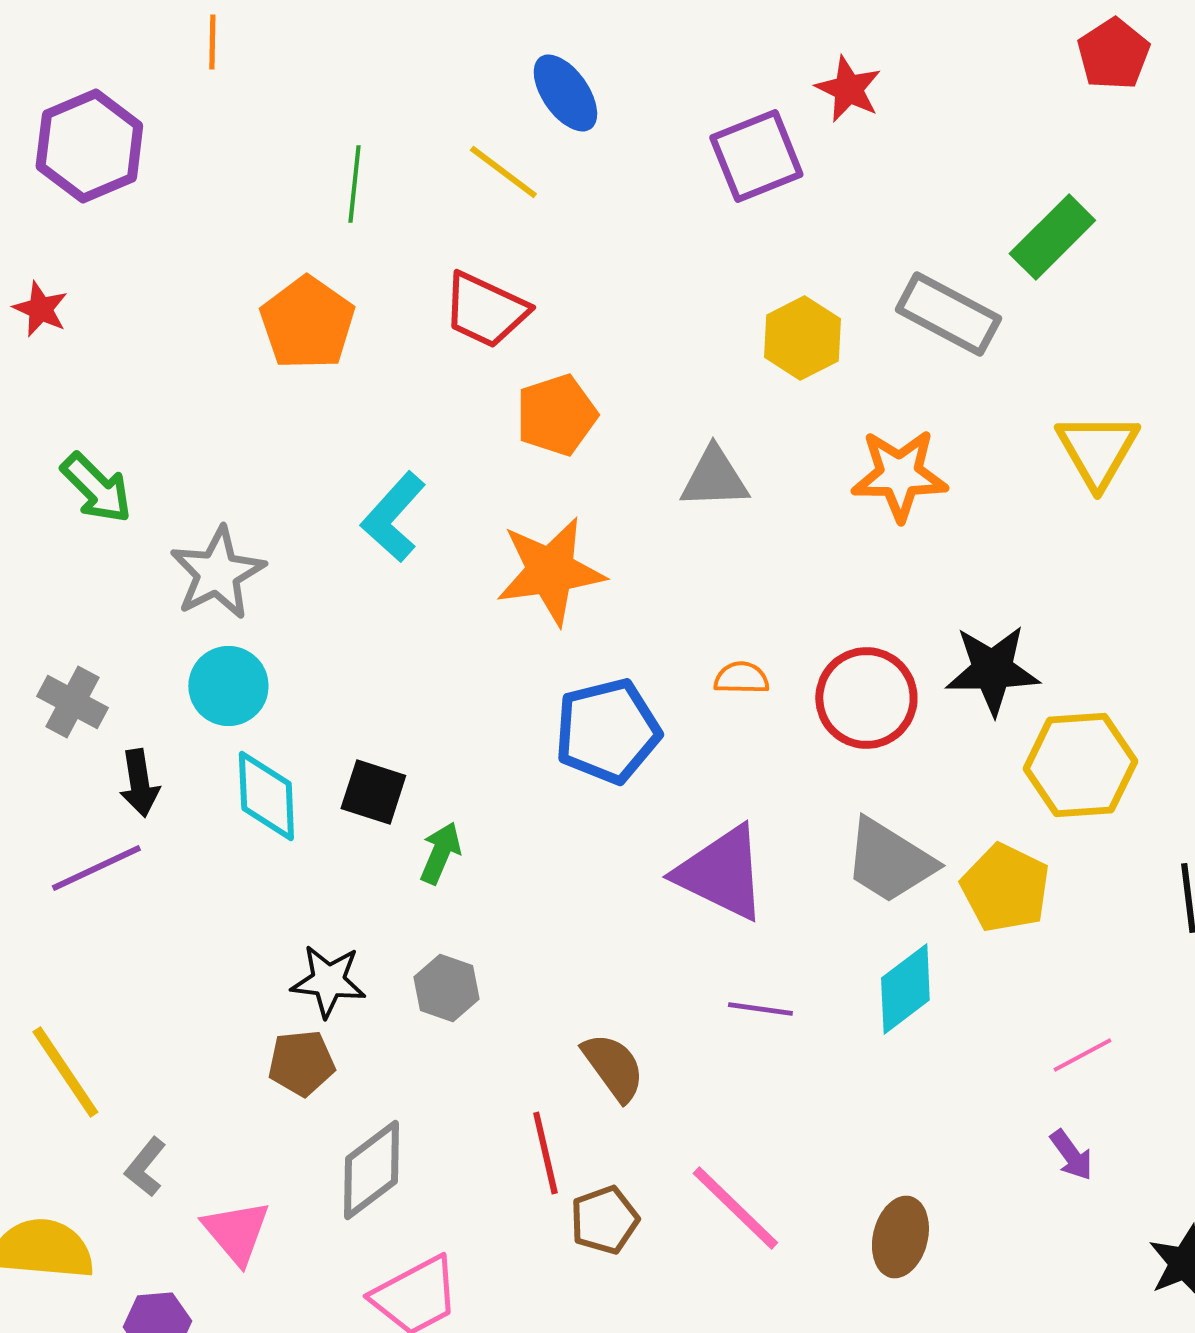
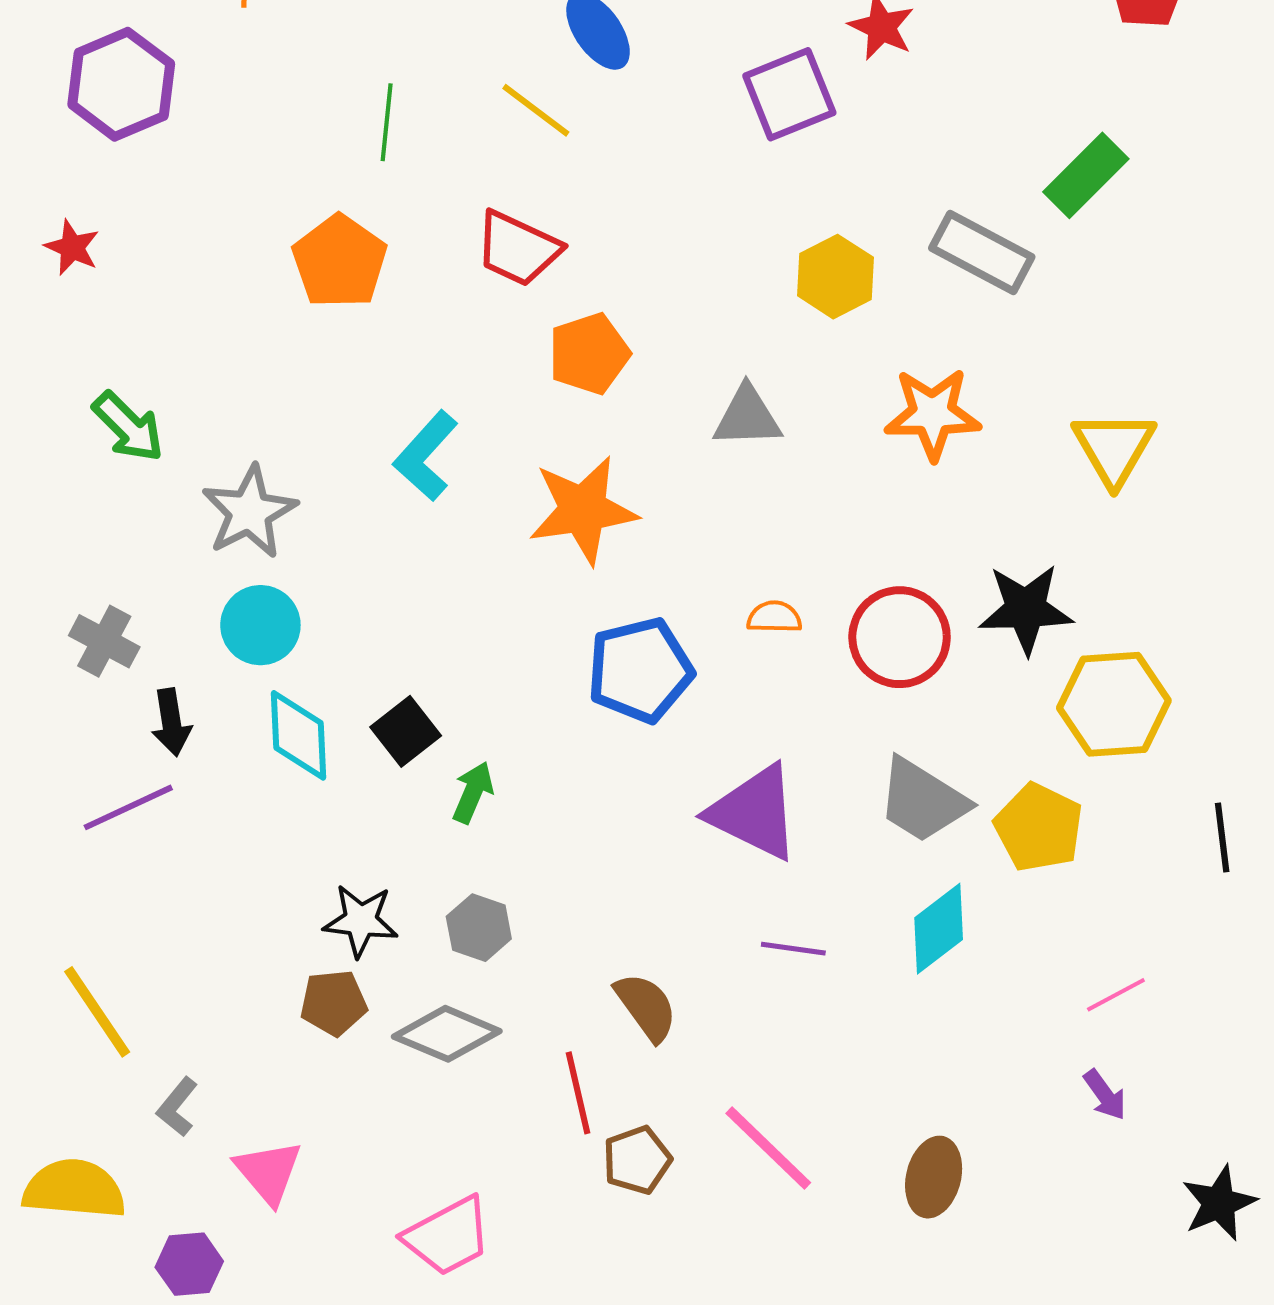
yellow triangle: (1097, 450) -> (1114, 448), moved
black square: (373, 792) -> (406, 731), turned 34
gray diamond: (371, 1170) -> (447, 1034), moved, turned 60

